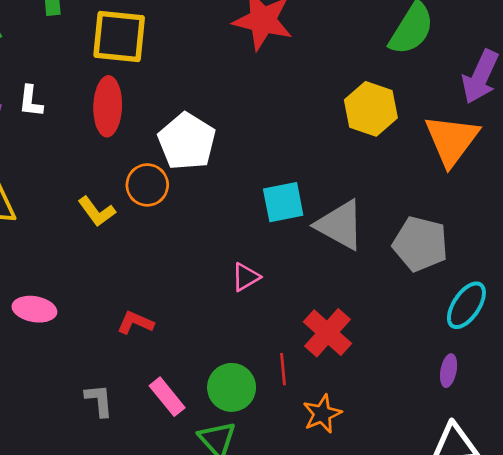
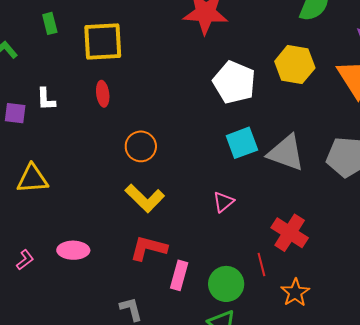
red ellipse: (108, 106) -> (103, 94), size x0.6
white pentagon: (187, 141) -> (234, 82), moved
yellow L-shape: (97, 211) -> (145, 198), moved, size x1.4
red L-shape: (135, 323) -> (148, 248), size x1.4
pink rectangle: (167, 397) -> (179, 275), moved, turned 64

